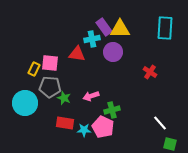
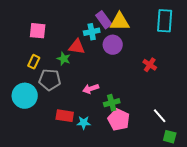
pink square: (50, 63) -> (38, 31), moved
green star: (64, 98) -> (64, 59), moved
pink pentagon: (103, 127) -> (119, 120), moved

